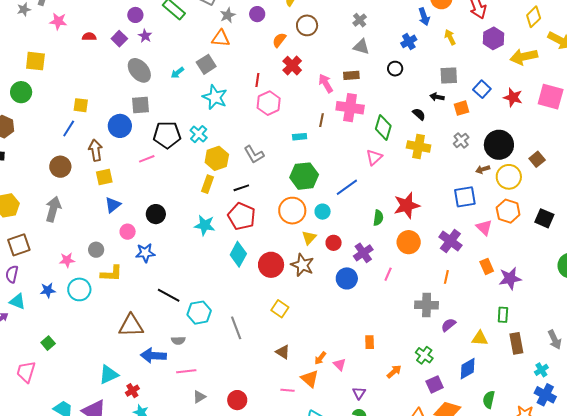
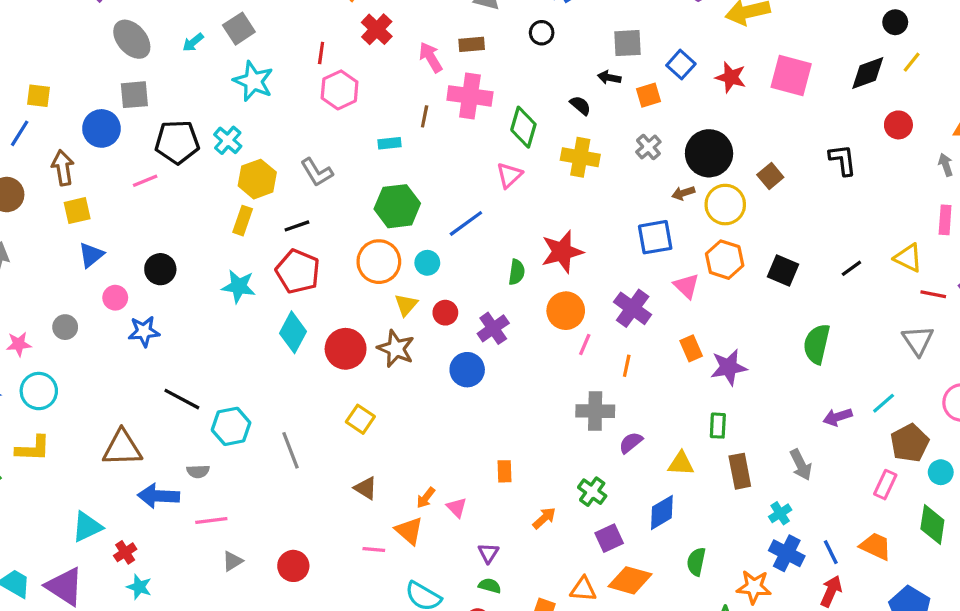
yellow L-shape: (111, 274) -> (33, 448), moved
pink line: (388, 274) -> (585, 344), moved

